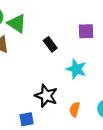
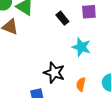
black rectangle: (50, 44) -> (62, 18), moved

